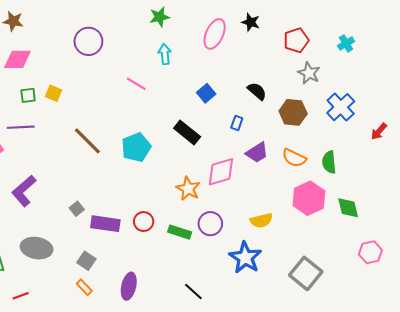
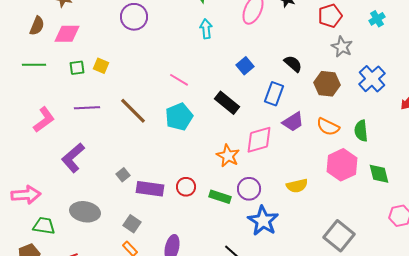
pink line: (136, 84) -> (179, 80), moved
blue rectangle: (237, 123) -> (274, 94), size x1.6
purple line: (21, 127) -> (87, 108), moved
blue star: (245, 258) -> (263, 221), moved

